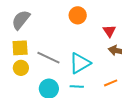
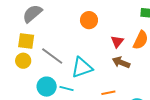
cyan line: (77, 86) -> (67, 89), moved

